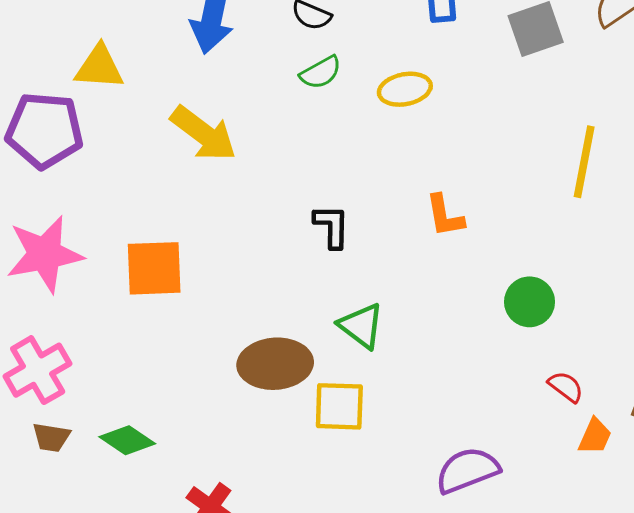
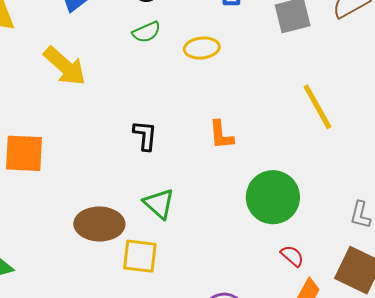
yellow line: (584, 162) -> (317, 107), turned -45
green circle: (530, 302) -> (273, 197), size x1.6

